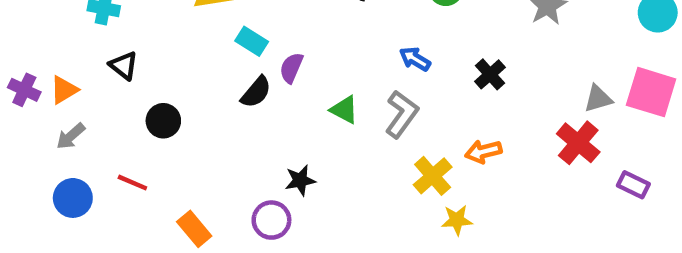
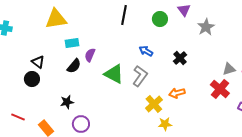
cyan rectangle: (252, 41) -> (72, 43), turned -40
black triangle: (124, 66) -> (38, 62), moved
green triangle: (344, 110) -> (114, 74), size x1.5
black star: (300, 180) -> (67, 102), moved
red line: (132, 183) -> (18, 117), moved

